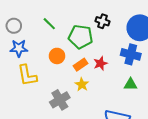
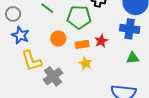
blue star: (19, 48) -> (20, 35), turned 30
orange rectangle: (81, 65) -> (82, 44), turned 32
gray cross: (60, 100) -> (53, 76), moved

